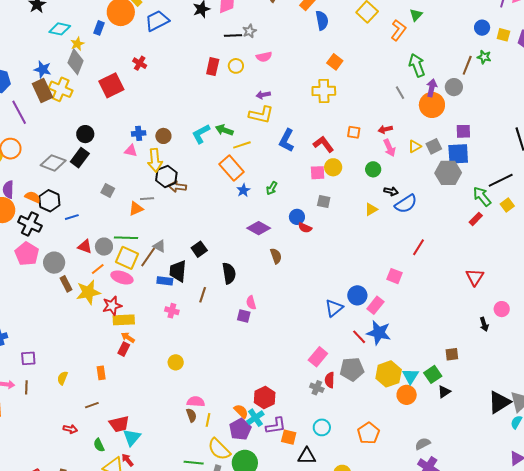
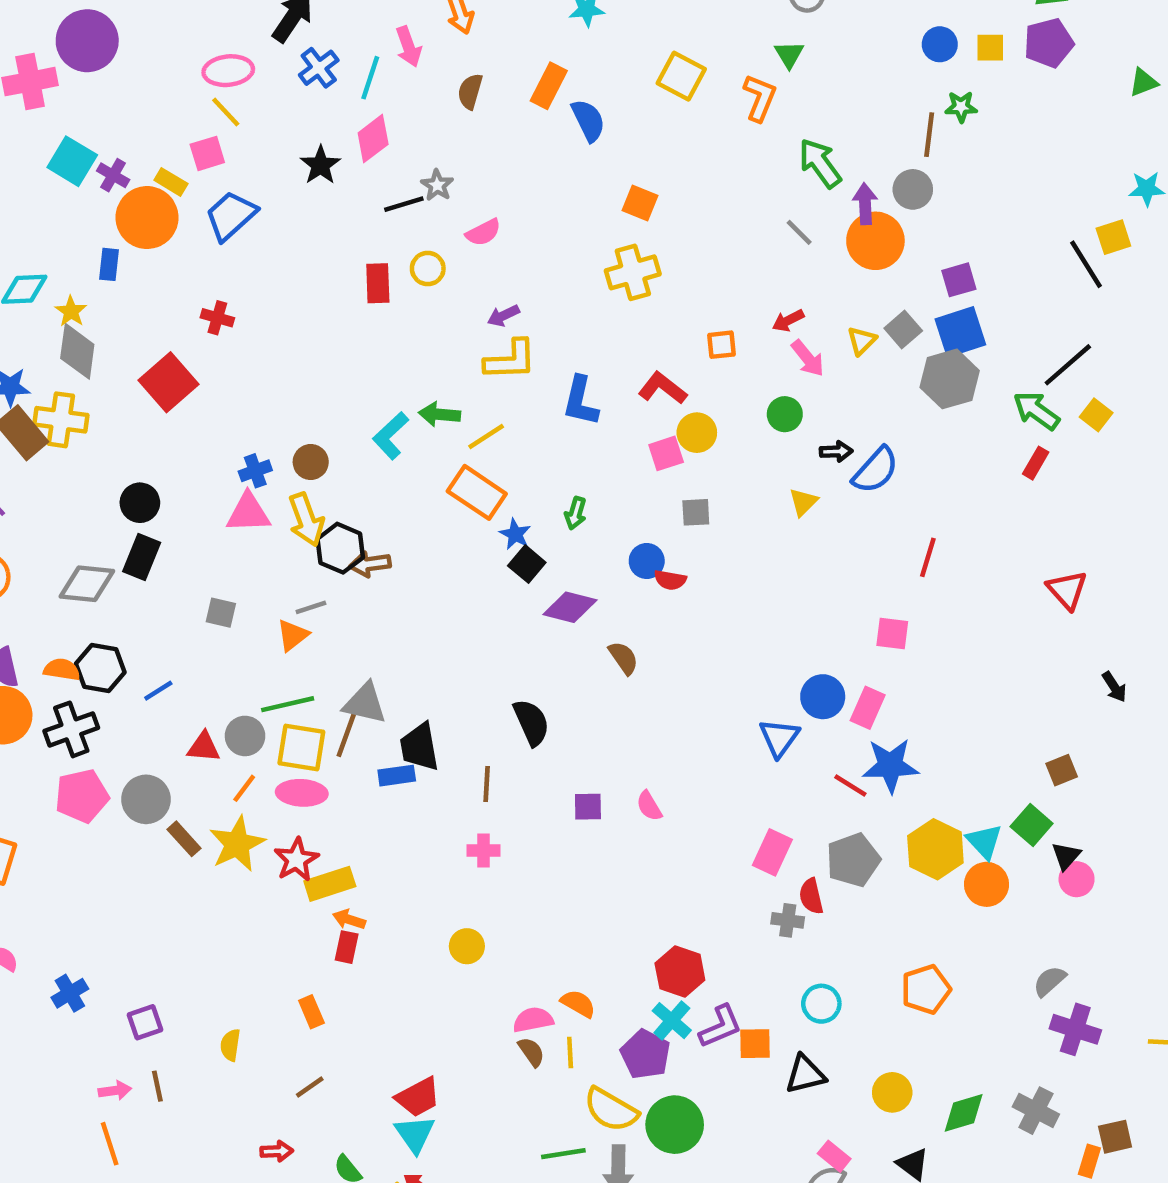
pink triangle: (131, 151) -> (248, 513), size x1.5
black cross: (30, 224) -> (71, 729), turned -30
gray triangle: (159, 246) -> (365, 703), size x1.5
black square: (199, 249) -> (527, 564), moved
pink pentagon: (27, 254) -> (82, 796), turned -30
pink semicircle: (251, 303) -> (649, 806), moved
pink circle: (502, 309) -> (1077, 879), moved
pink cross: (172, 311) -> (484, 850), moved
orange semicircle: (241, 411) -> (578, 1004), moved
red trapezoid: (119, 424) -> (418, 1097), moved
orange pentagon: (368, 433) -> (926, 989), turned 30

